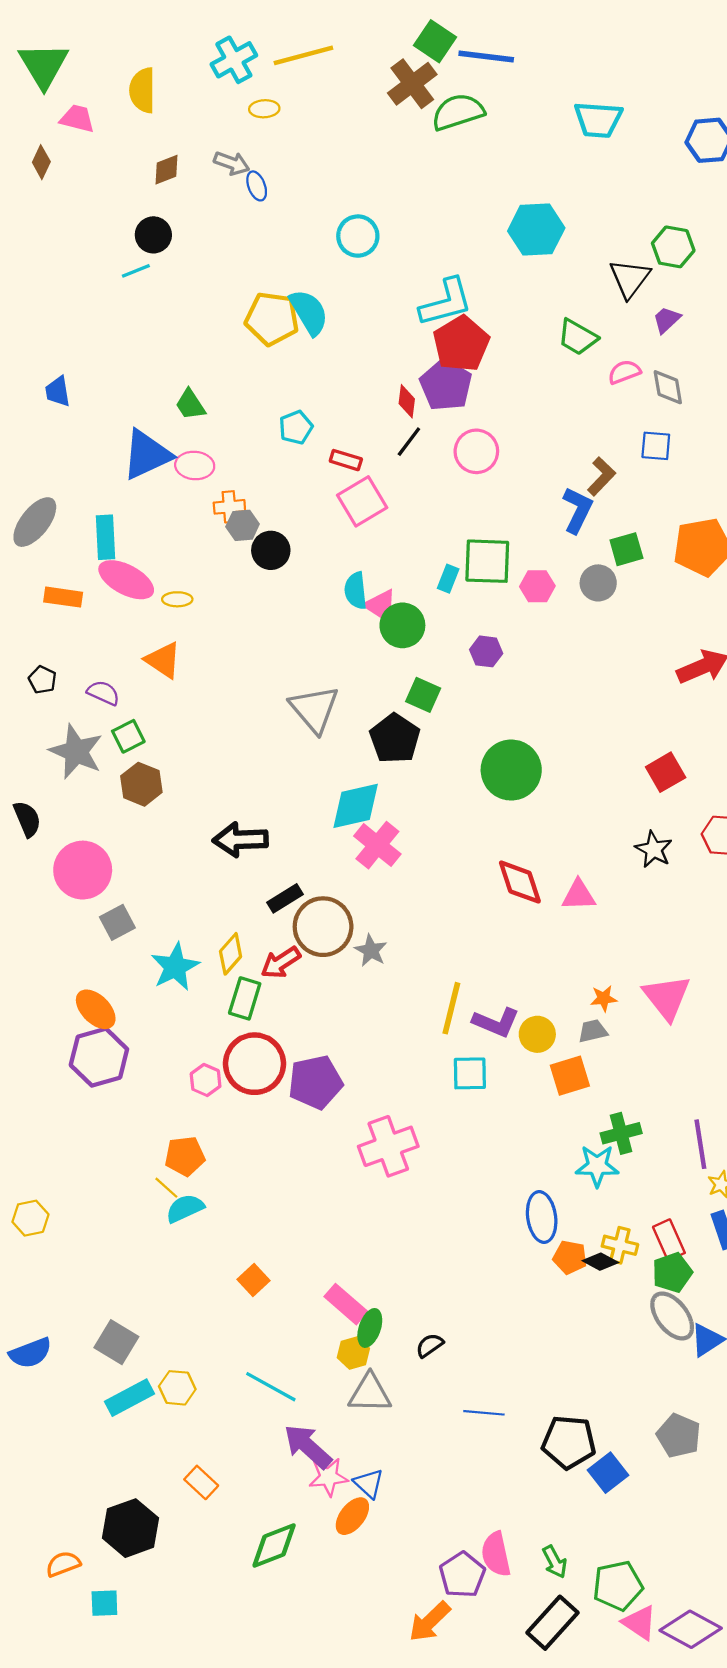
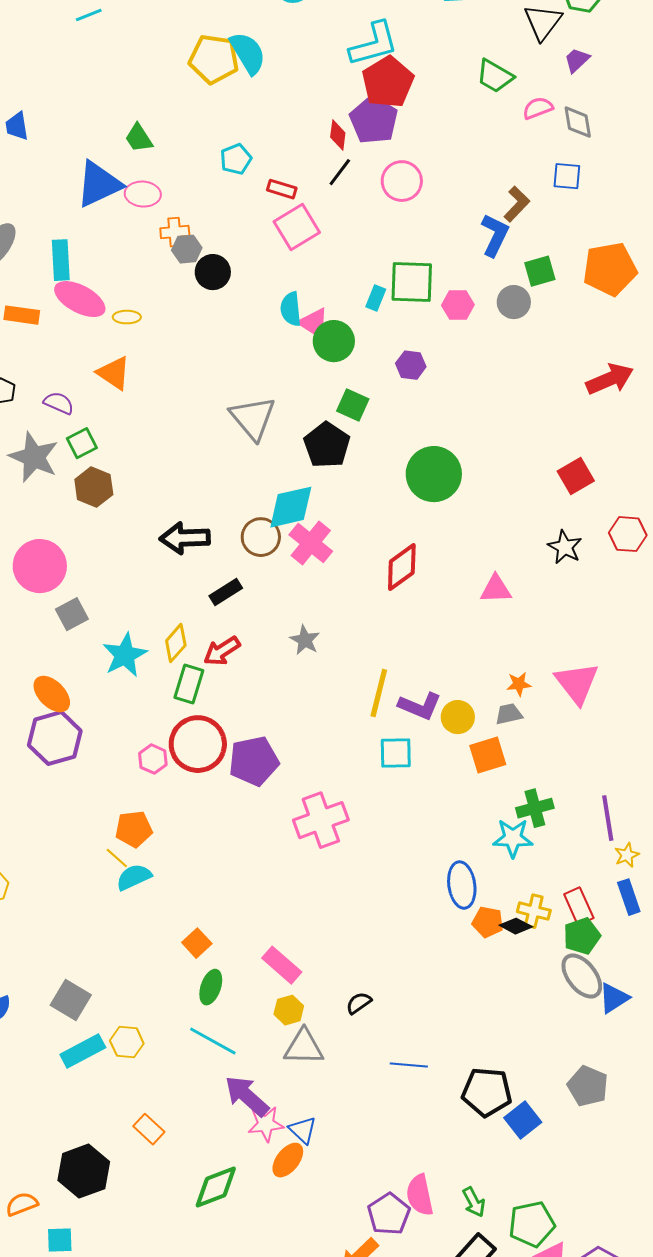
red diamond: (520, 882) -> (402, 567), moved, turned 72
brown circle: (323, 927) -> (261, 537), moved, size x0.7
green ellipse: (370, 1328) -> (211, 987), moved

